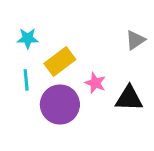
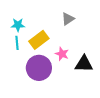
gray triangle: (135, 40) -> (68, 19), moved
cyan line: (26, 80) -> (17, 43), moved

